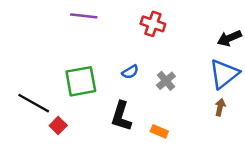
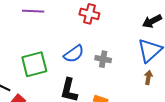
blue semicircle: (130, 72) -> (74, 54), size x1.5
gray cross: (166, 81) -> (103, 59), turned -35

